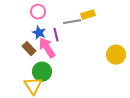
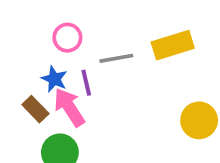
pink circle: (38, 12) -> (67, 38), moved
yellow rectangle: (88, 15) -> (173, 45), moved, size x1.5

